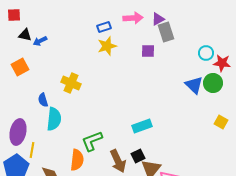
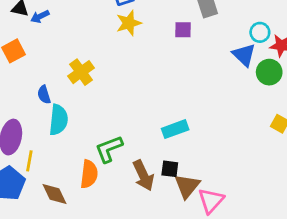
yellow cross: (71, 83) -> (81, 72), turned 30
blue triangle: (194, 85) -> (244, 55), moved
black square: (138, 156) -> (170, 169), turned 32

